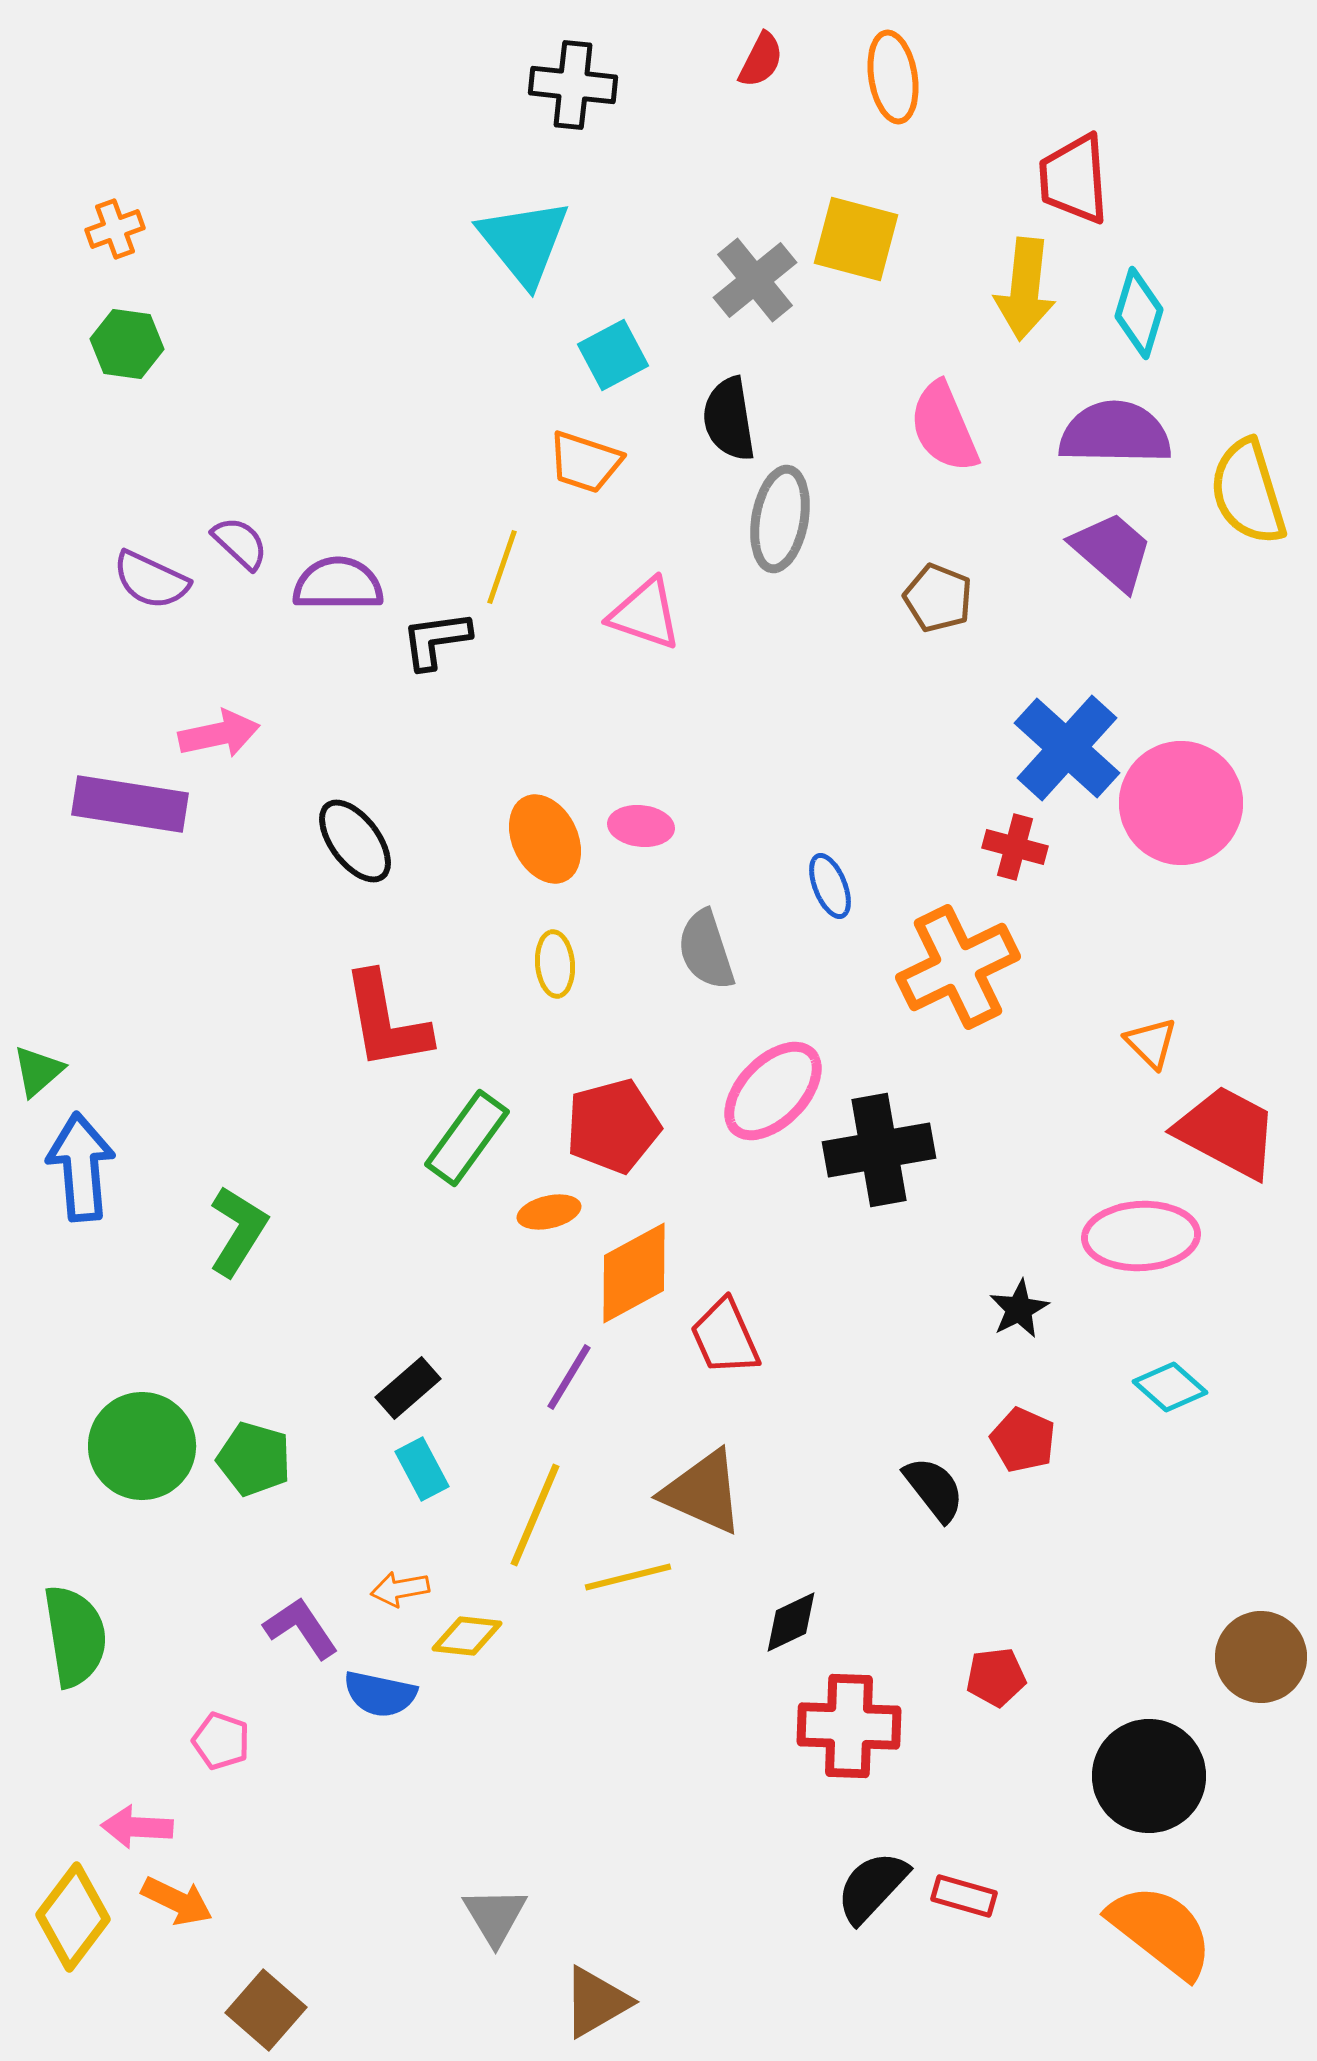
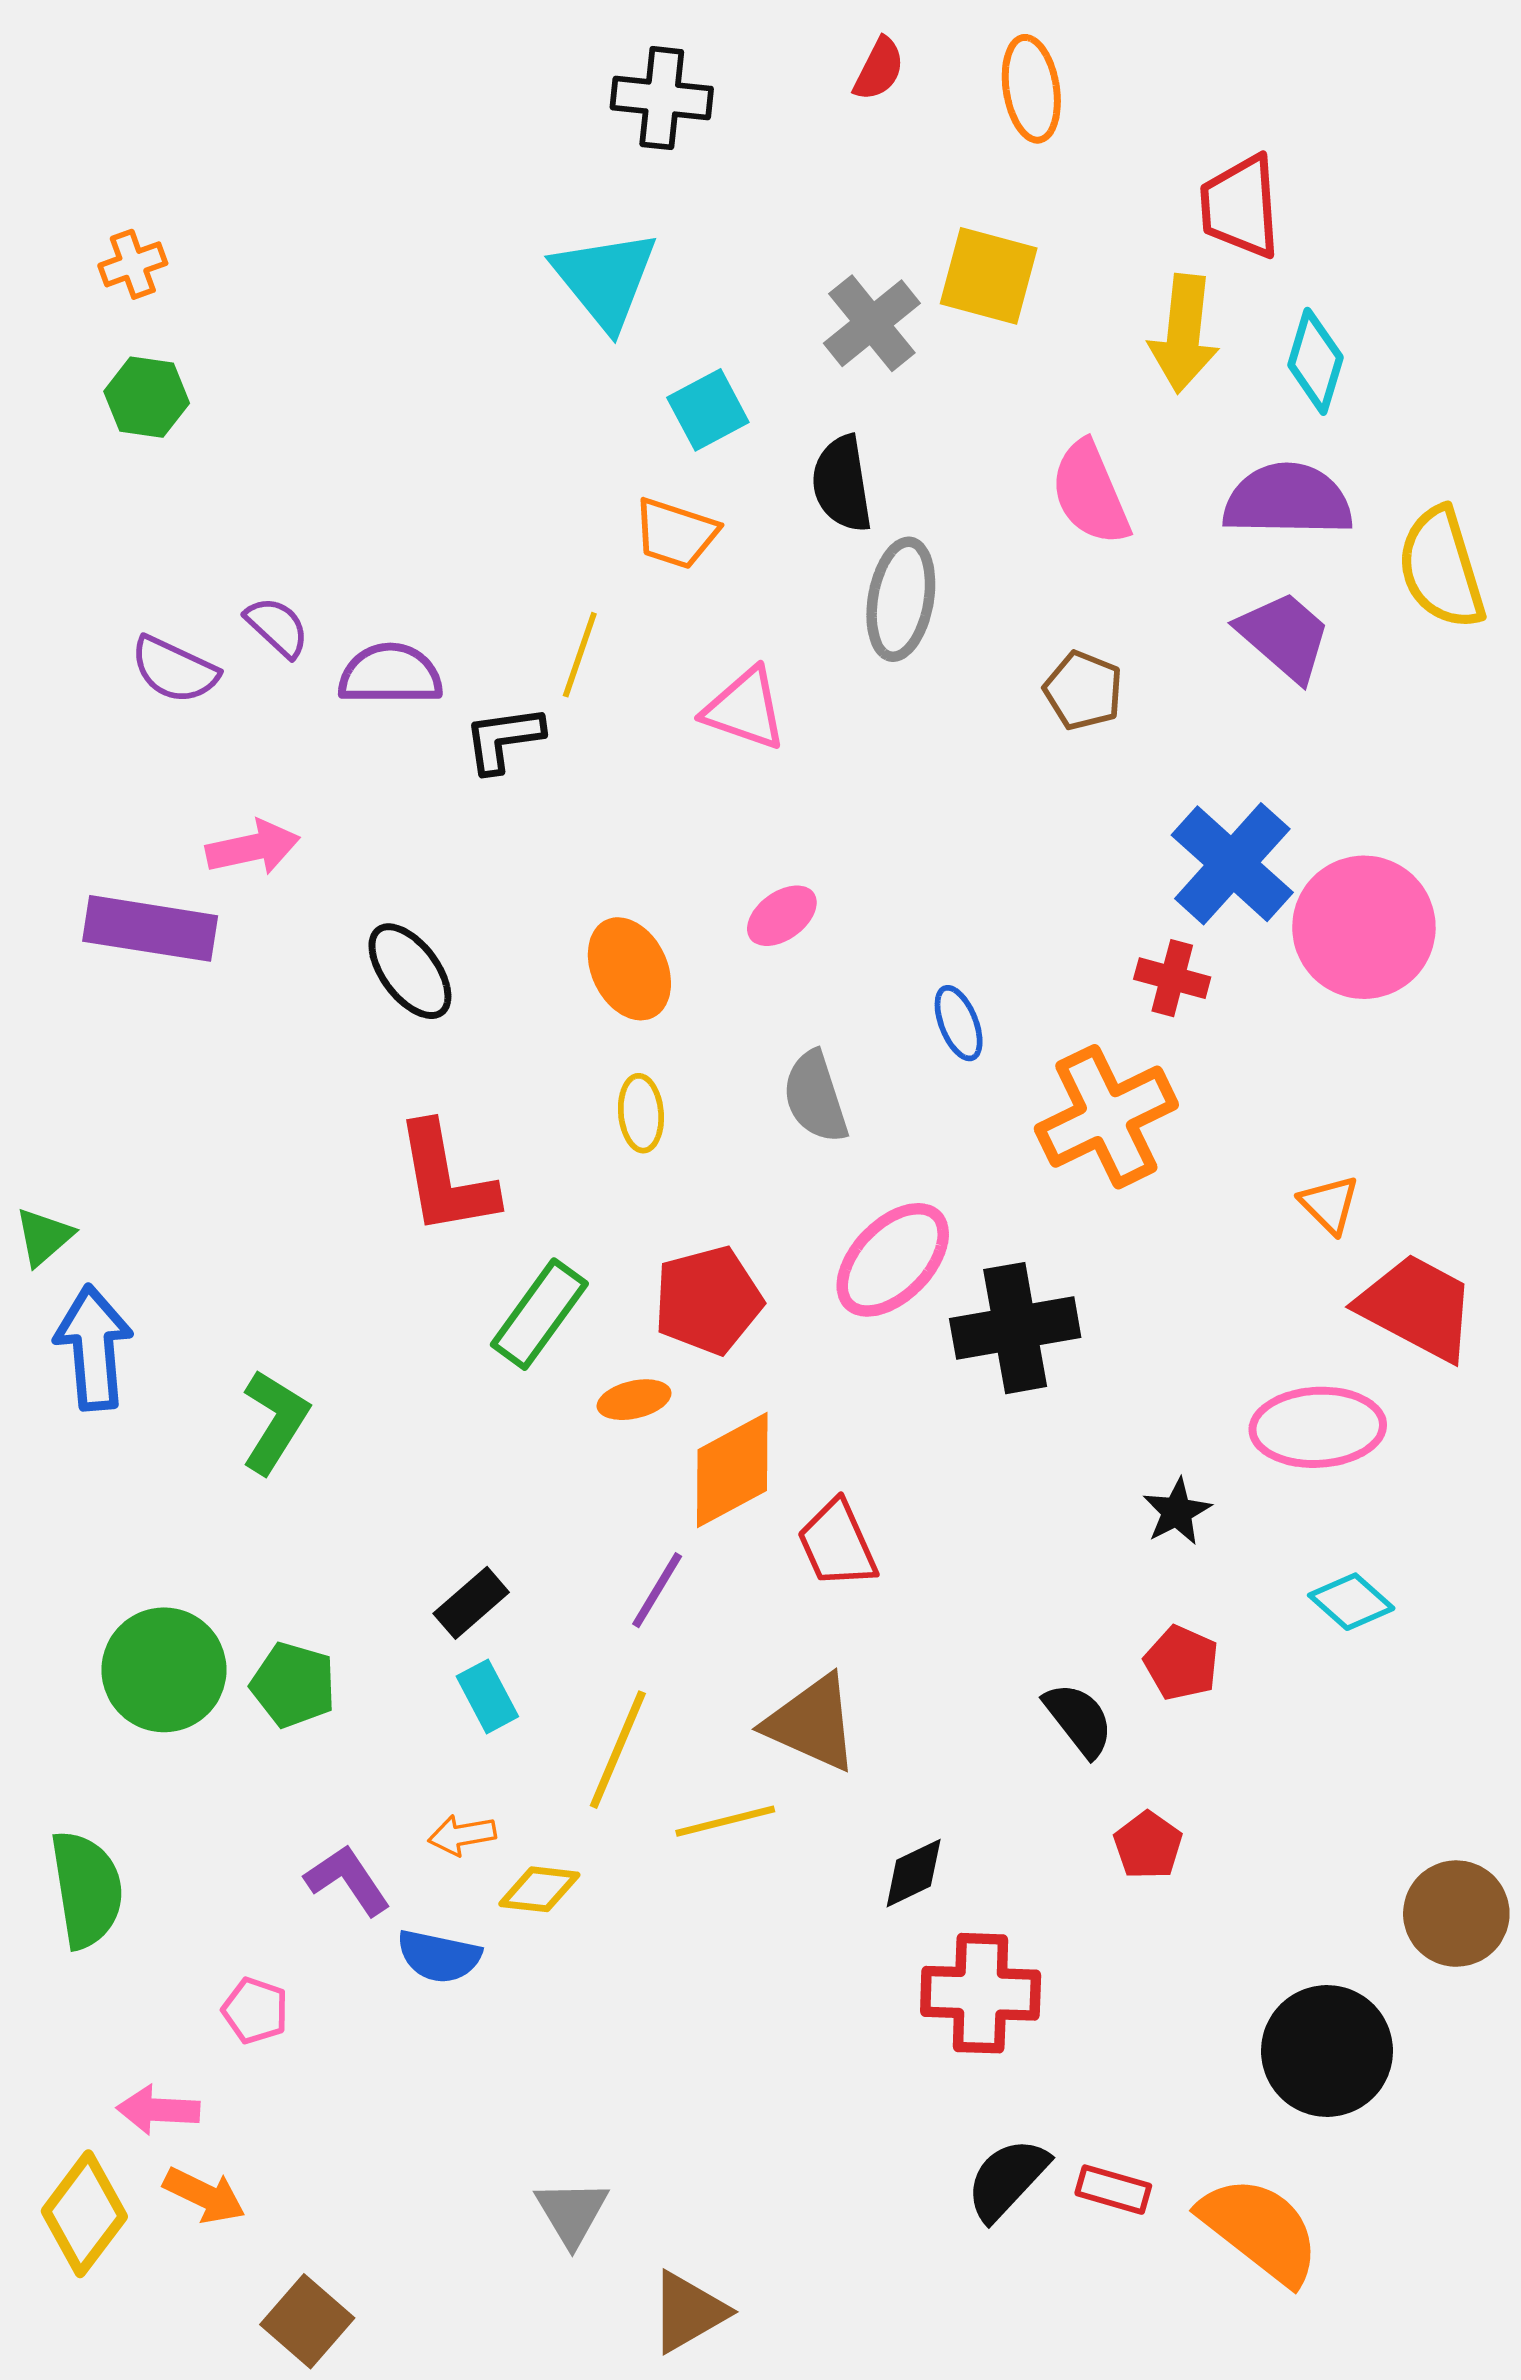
pink ellipse: (641, 826) -> (782, 916), moved, turned -42
red pentagon: (996, 1677) -> (1148, 1845), moved, turned -30
orange semicircle: (1161, 1931) -> (1260, 2230), moved

